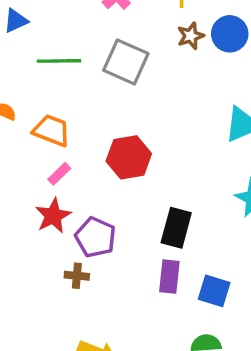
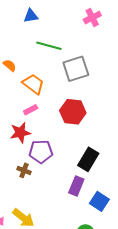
gray square: (126, 62) -> (76, 69), moved, turned 32
purple pentagon: (95, 237) -> (41, 152), turned 30

